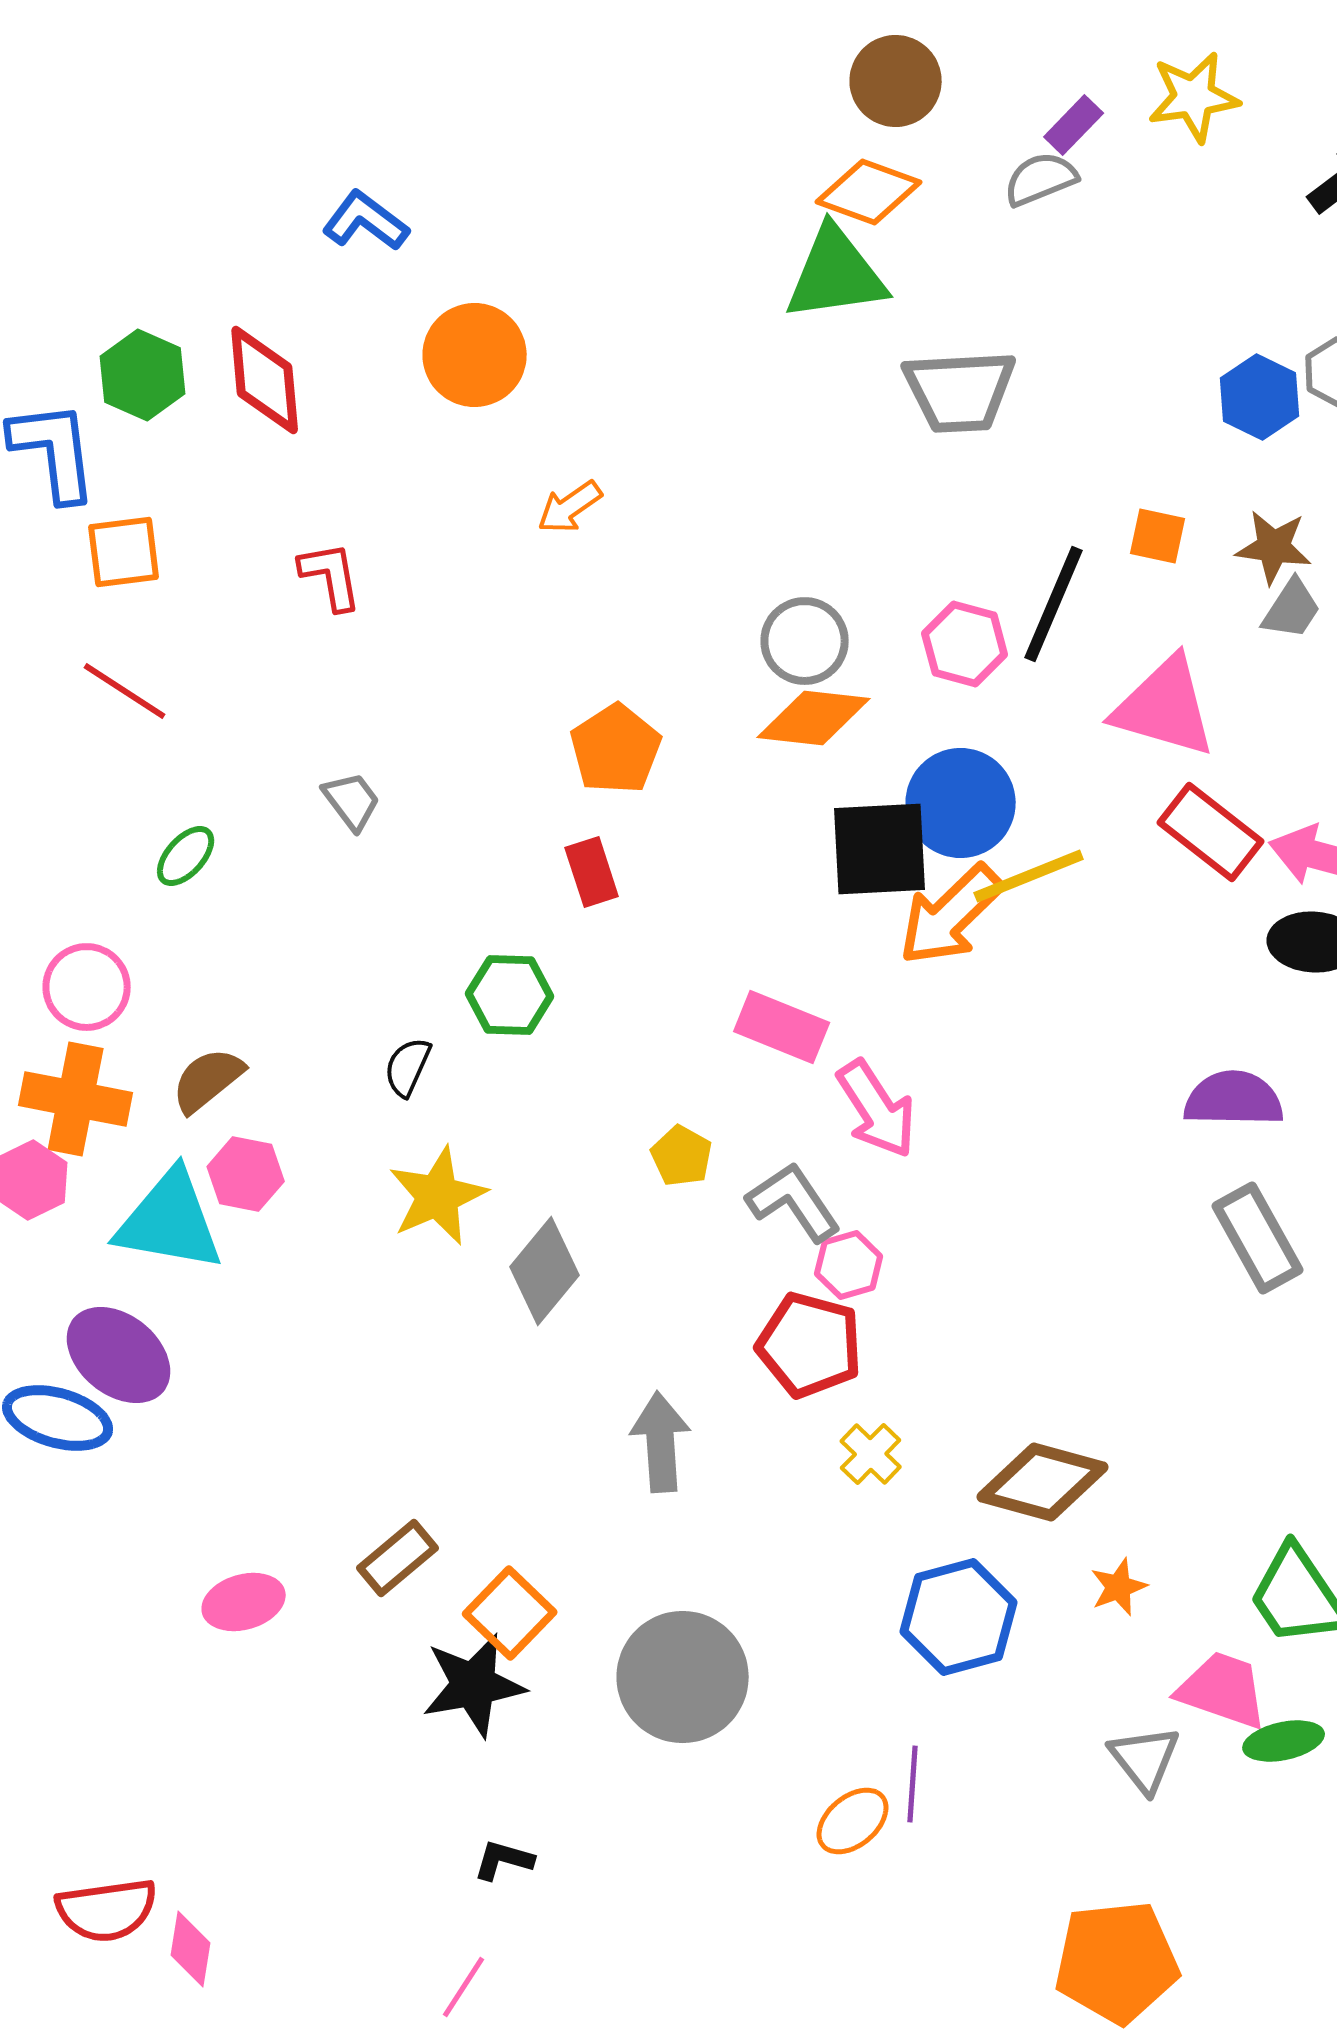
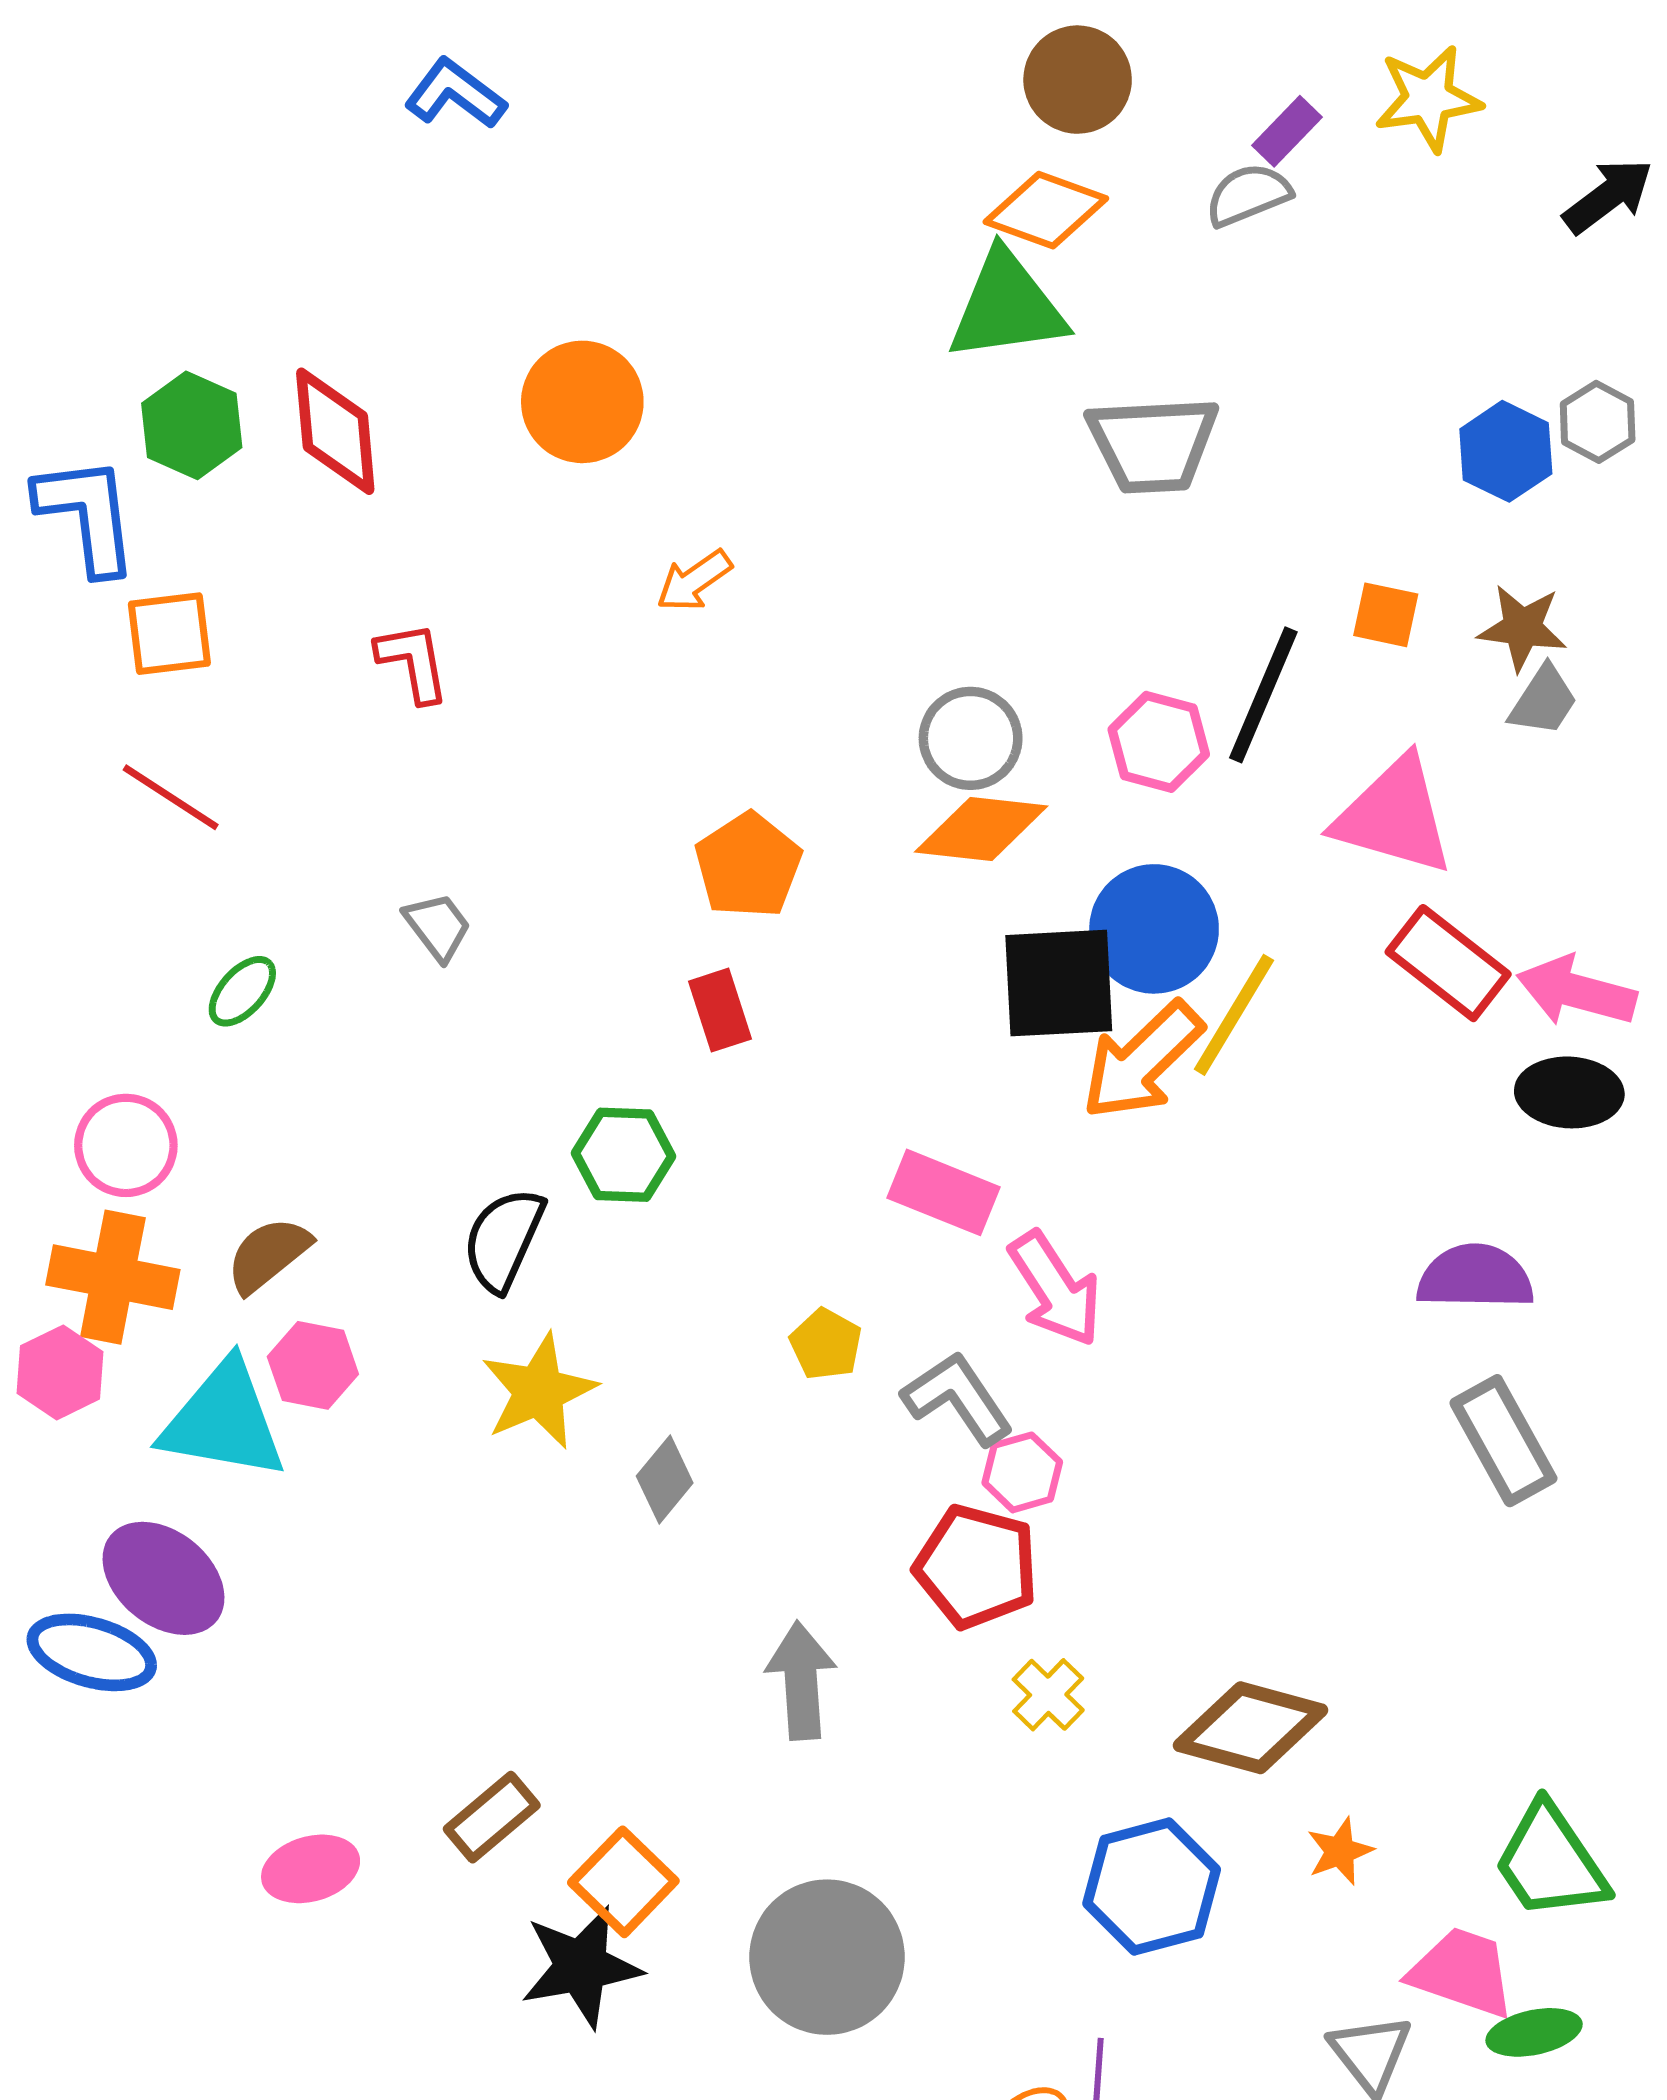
blue L-shape: (366, 221) -> (455, 94), moved
yellow line: (1029, 876) -> (1234, 1015), turned -37
black semicircle: (408, 1067) -> (503, 1240), size x1.5
gray diamond: (545, 1271) -> (665, 1479), size x0.7

